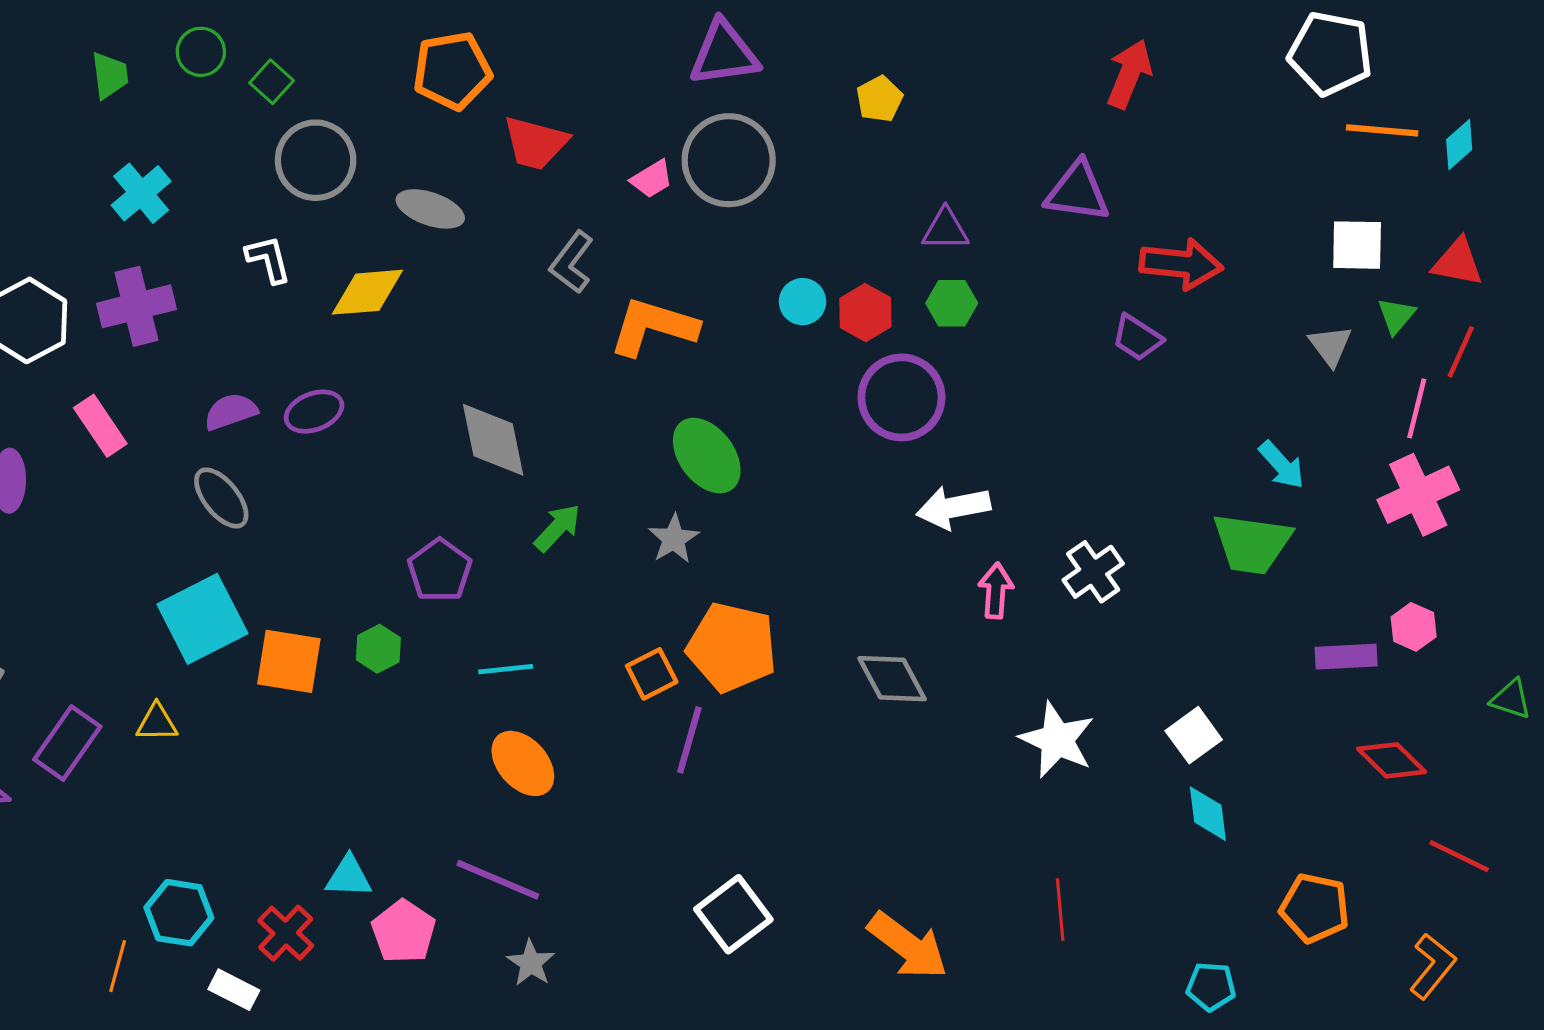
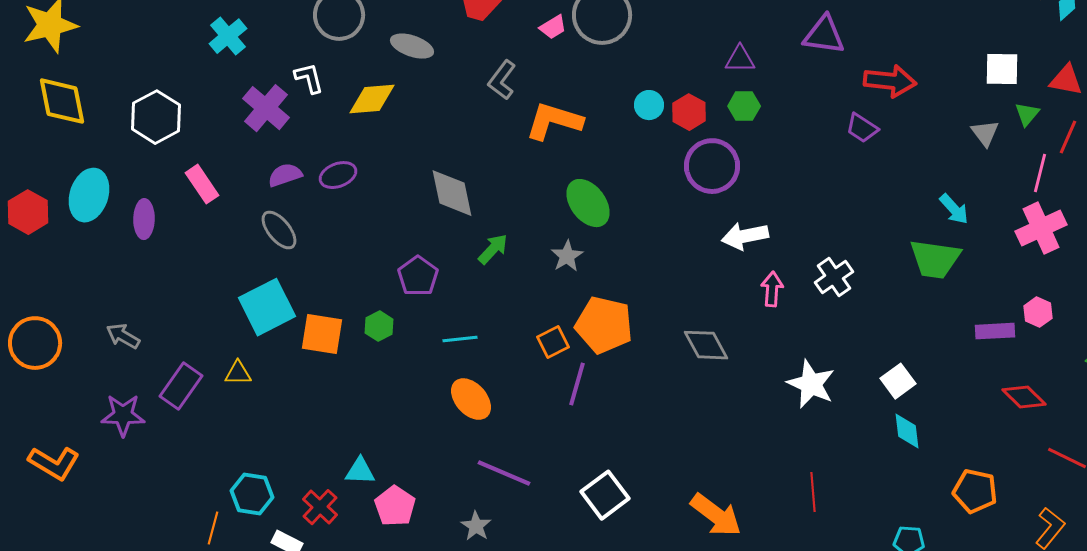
purple cross: (136, 306) -> (266, 108), moved, turned -36
purple line: (498, 880) -> (504, 473), moved

